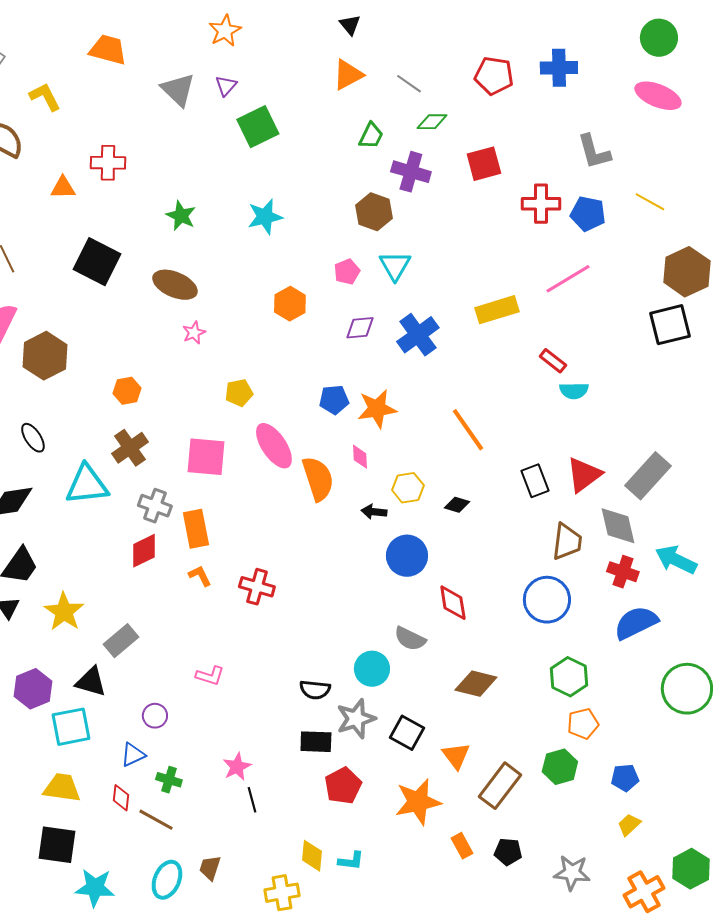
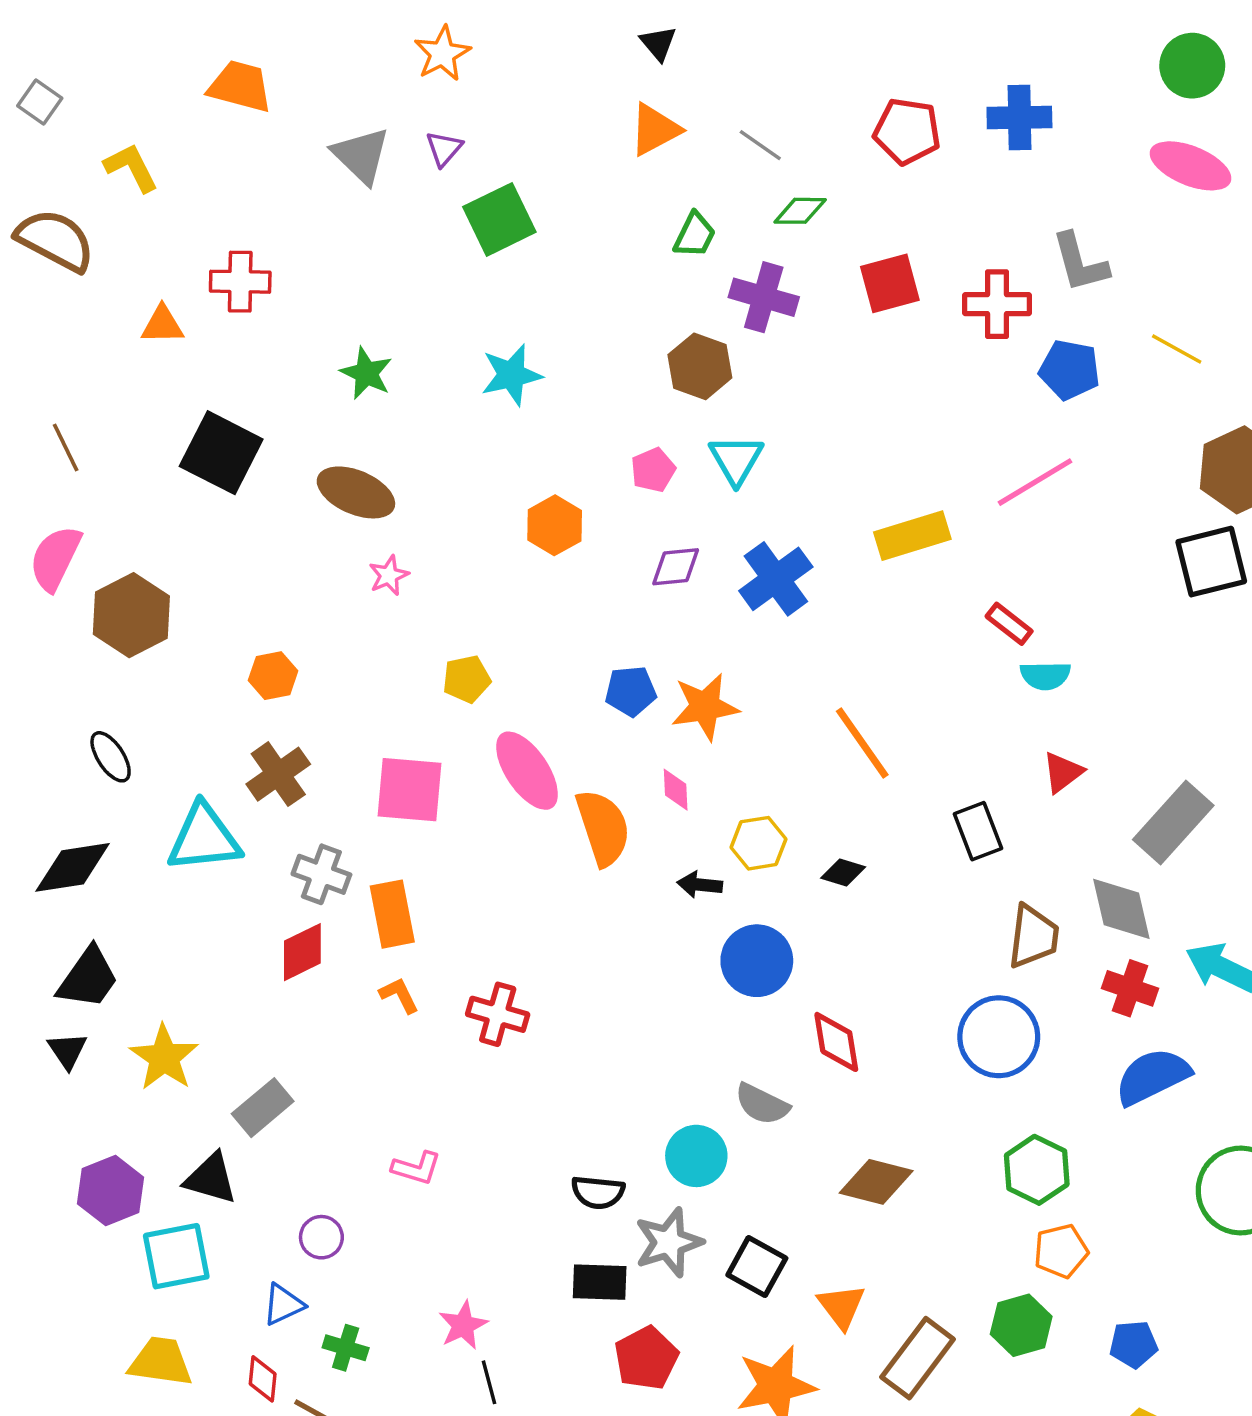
red cross: (541, 204) -> (997, 304), moved
red triangle: (584, 475) -> (1063, 772), moved, size x0.7

